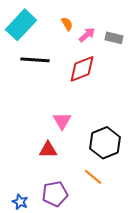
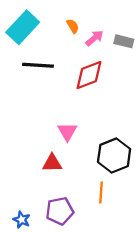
orange line: (93, 177) -> (101, 192), turned 54

